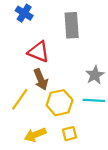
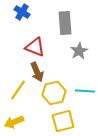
gray star: (95, 75) -> (79, 51), moved
yellow square: (69, 134) -> (63, 121), size x1.6
yellow arrow: (35, 135) -> (14, 122), moved

